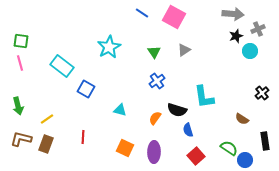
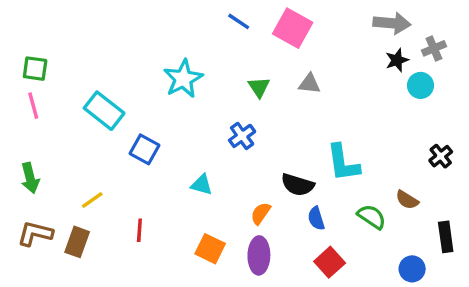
gray triangle: (184, 50) -> (309, 84), turned 40
blue cross: (157, 81) -> (242, 136), moved
orange semicircle: (155, 118) -> (261, 213), moved
yellow line: (47, 119) -> (92, 200), moved
green semicircle: (229, 148) -> (372, 217), moved

